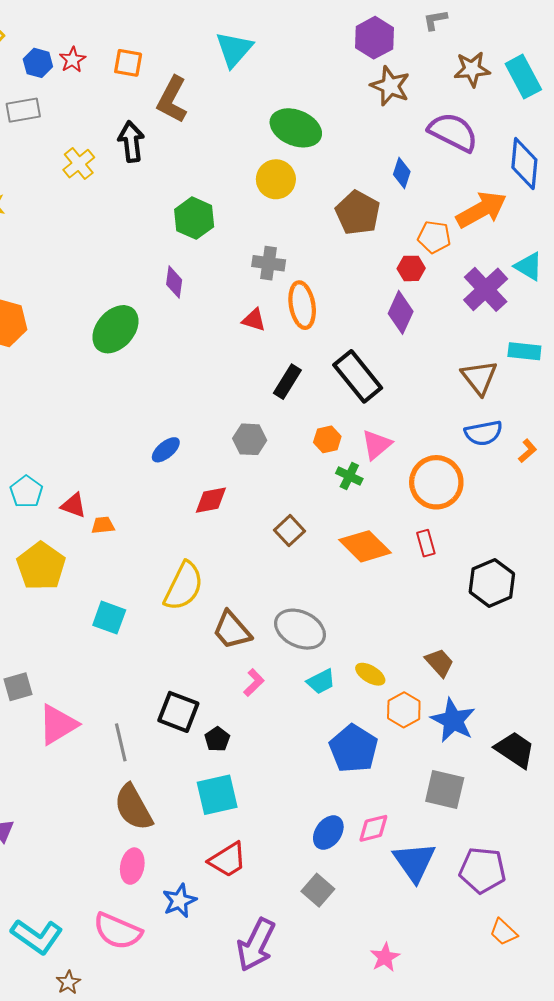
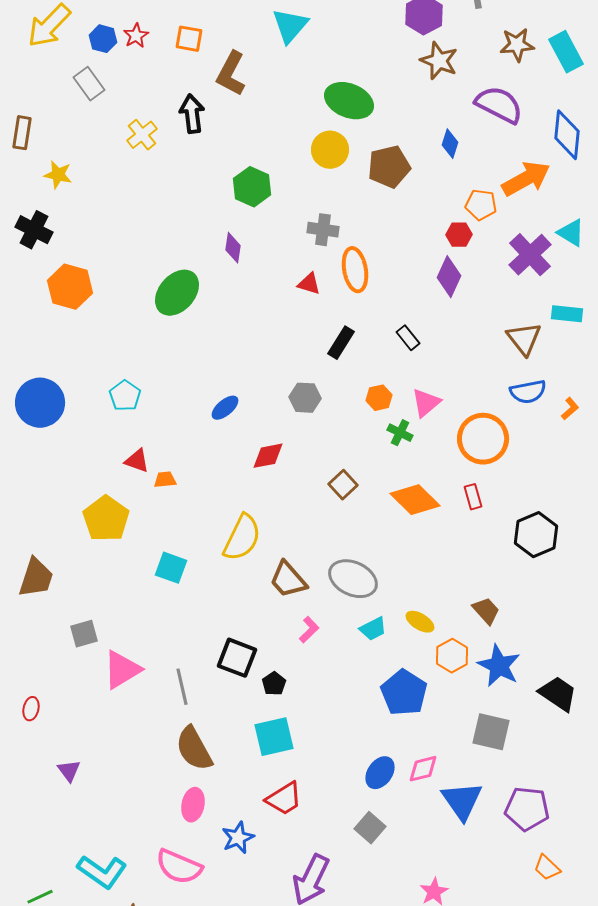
gray rectangle: (23, 110) -> (89, 84), turned 64
brown pentagon: (358, 213) -> (389, 167), moved, turned 30
black rectangle: (358, 376) -> (408, 338), size x0.5
cyan pentagon: (26, 492) -> (125, 396), moved

